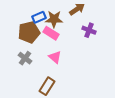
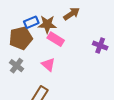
purple cross: (89, 30) -> (100, 46), moved
pink rectangle: (51, 33) -> (56, 39), moved

